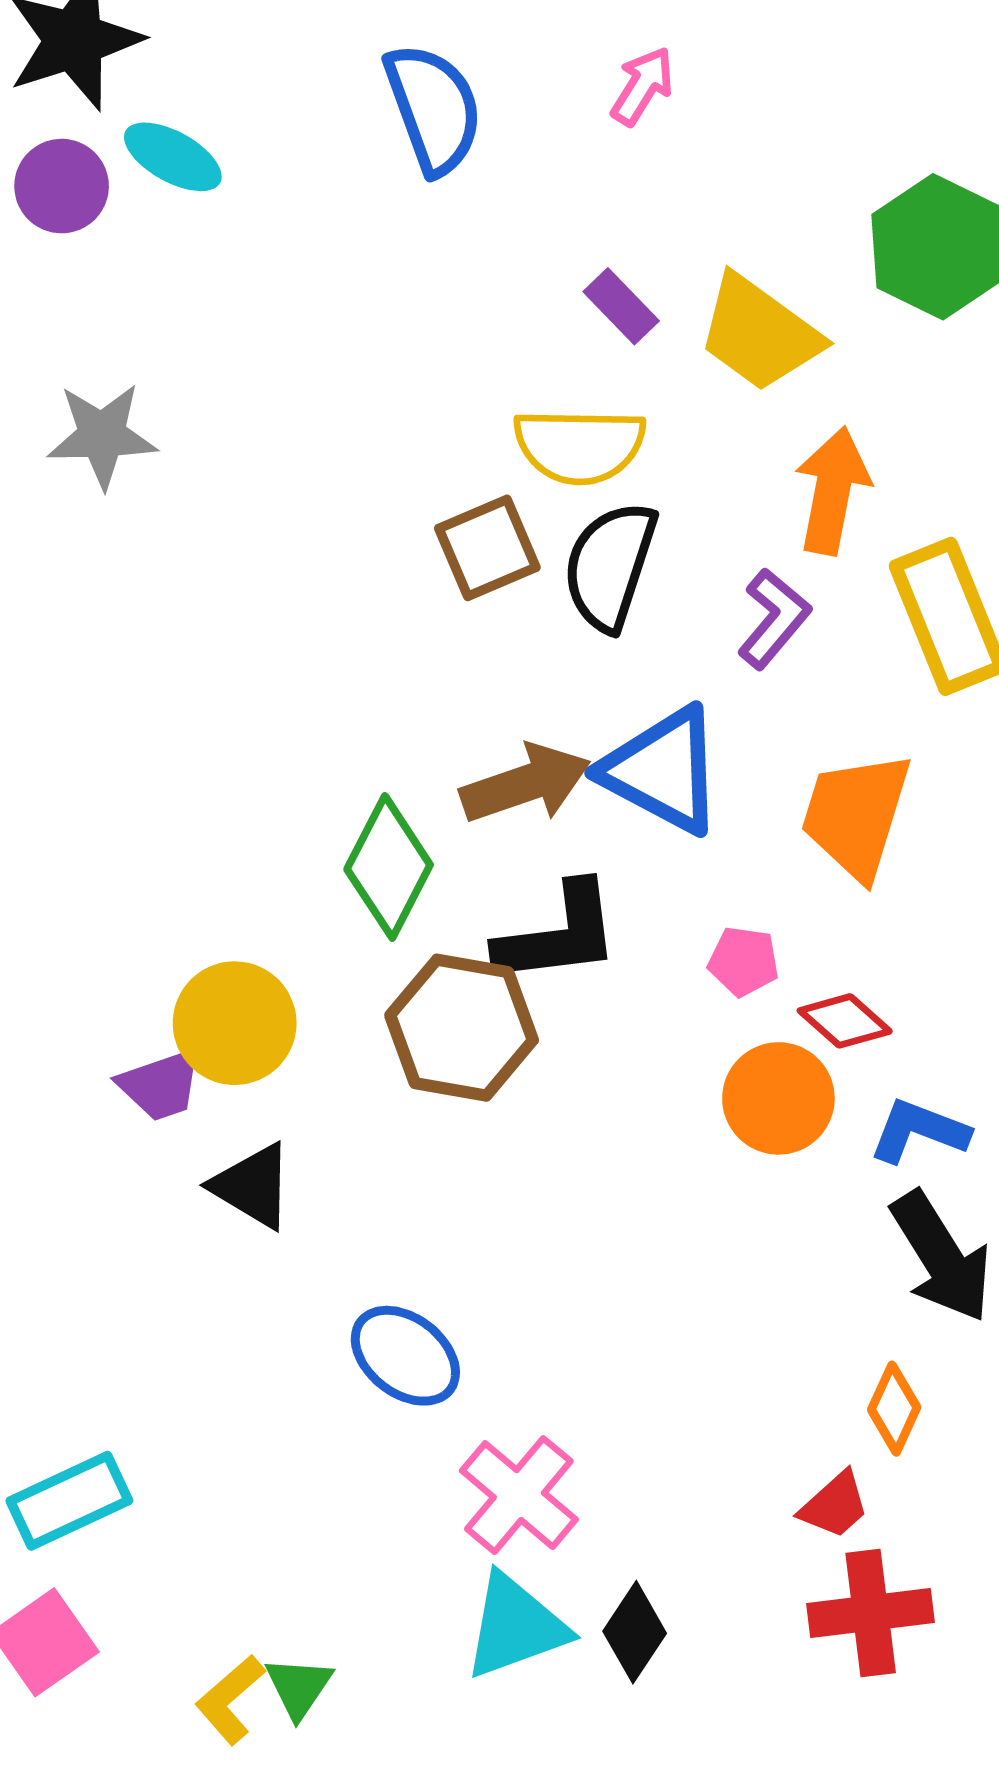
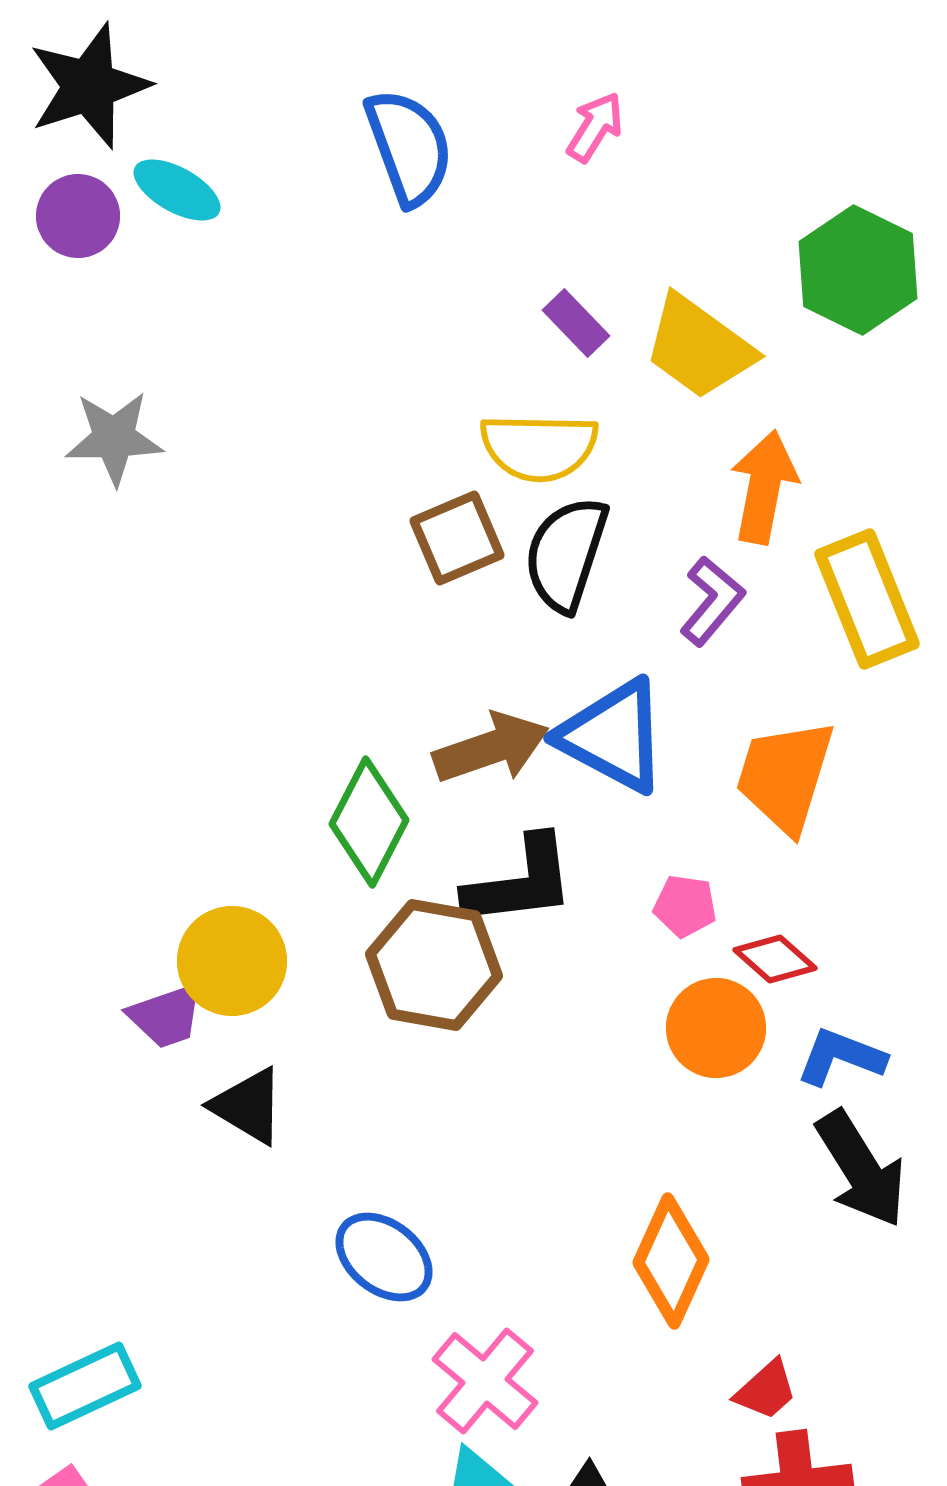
orange diamond: (894, 1409) -> (671, 1261), moved, size x1.6

